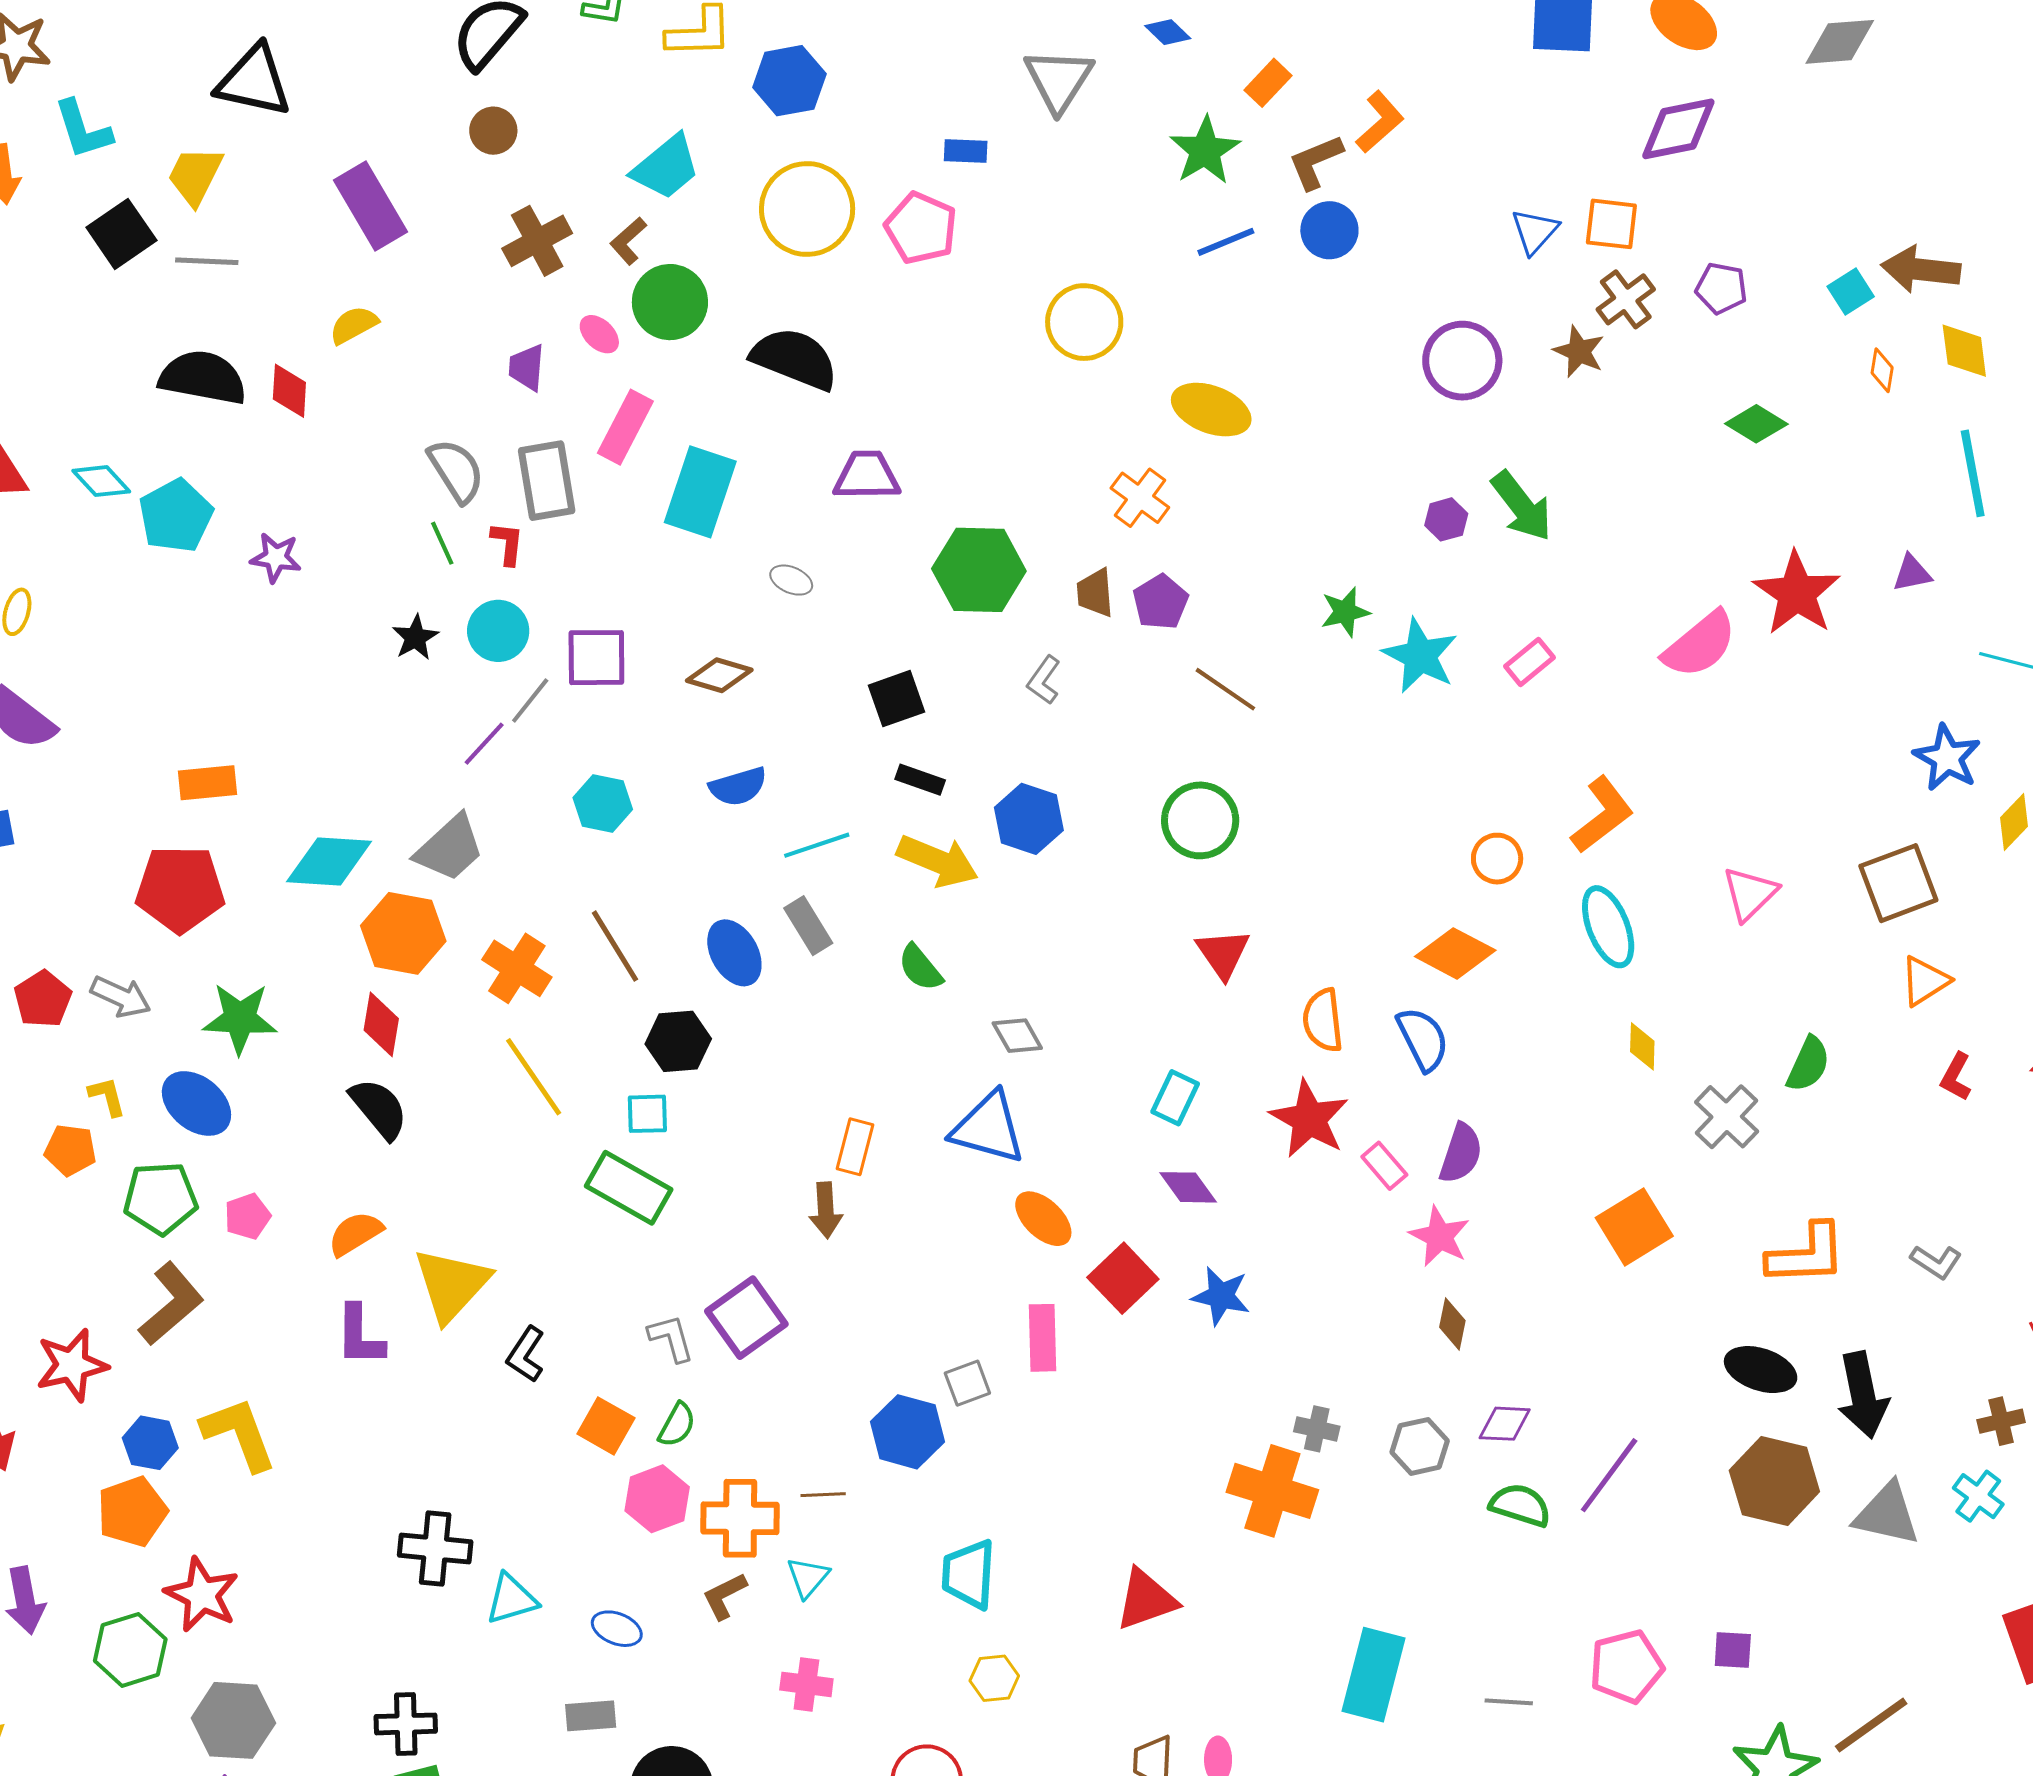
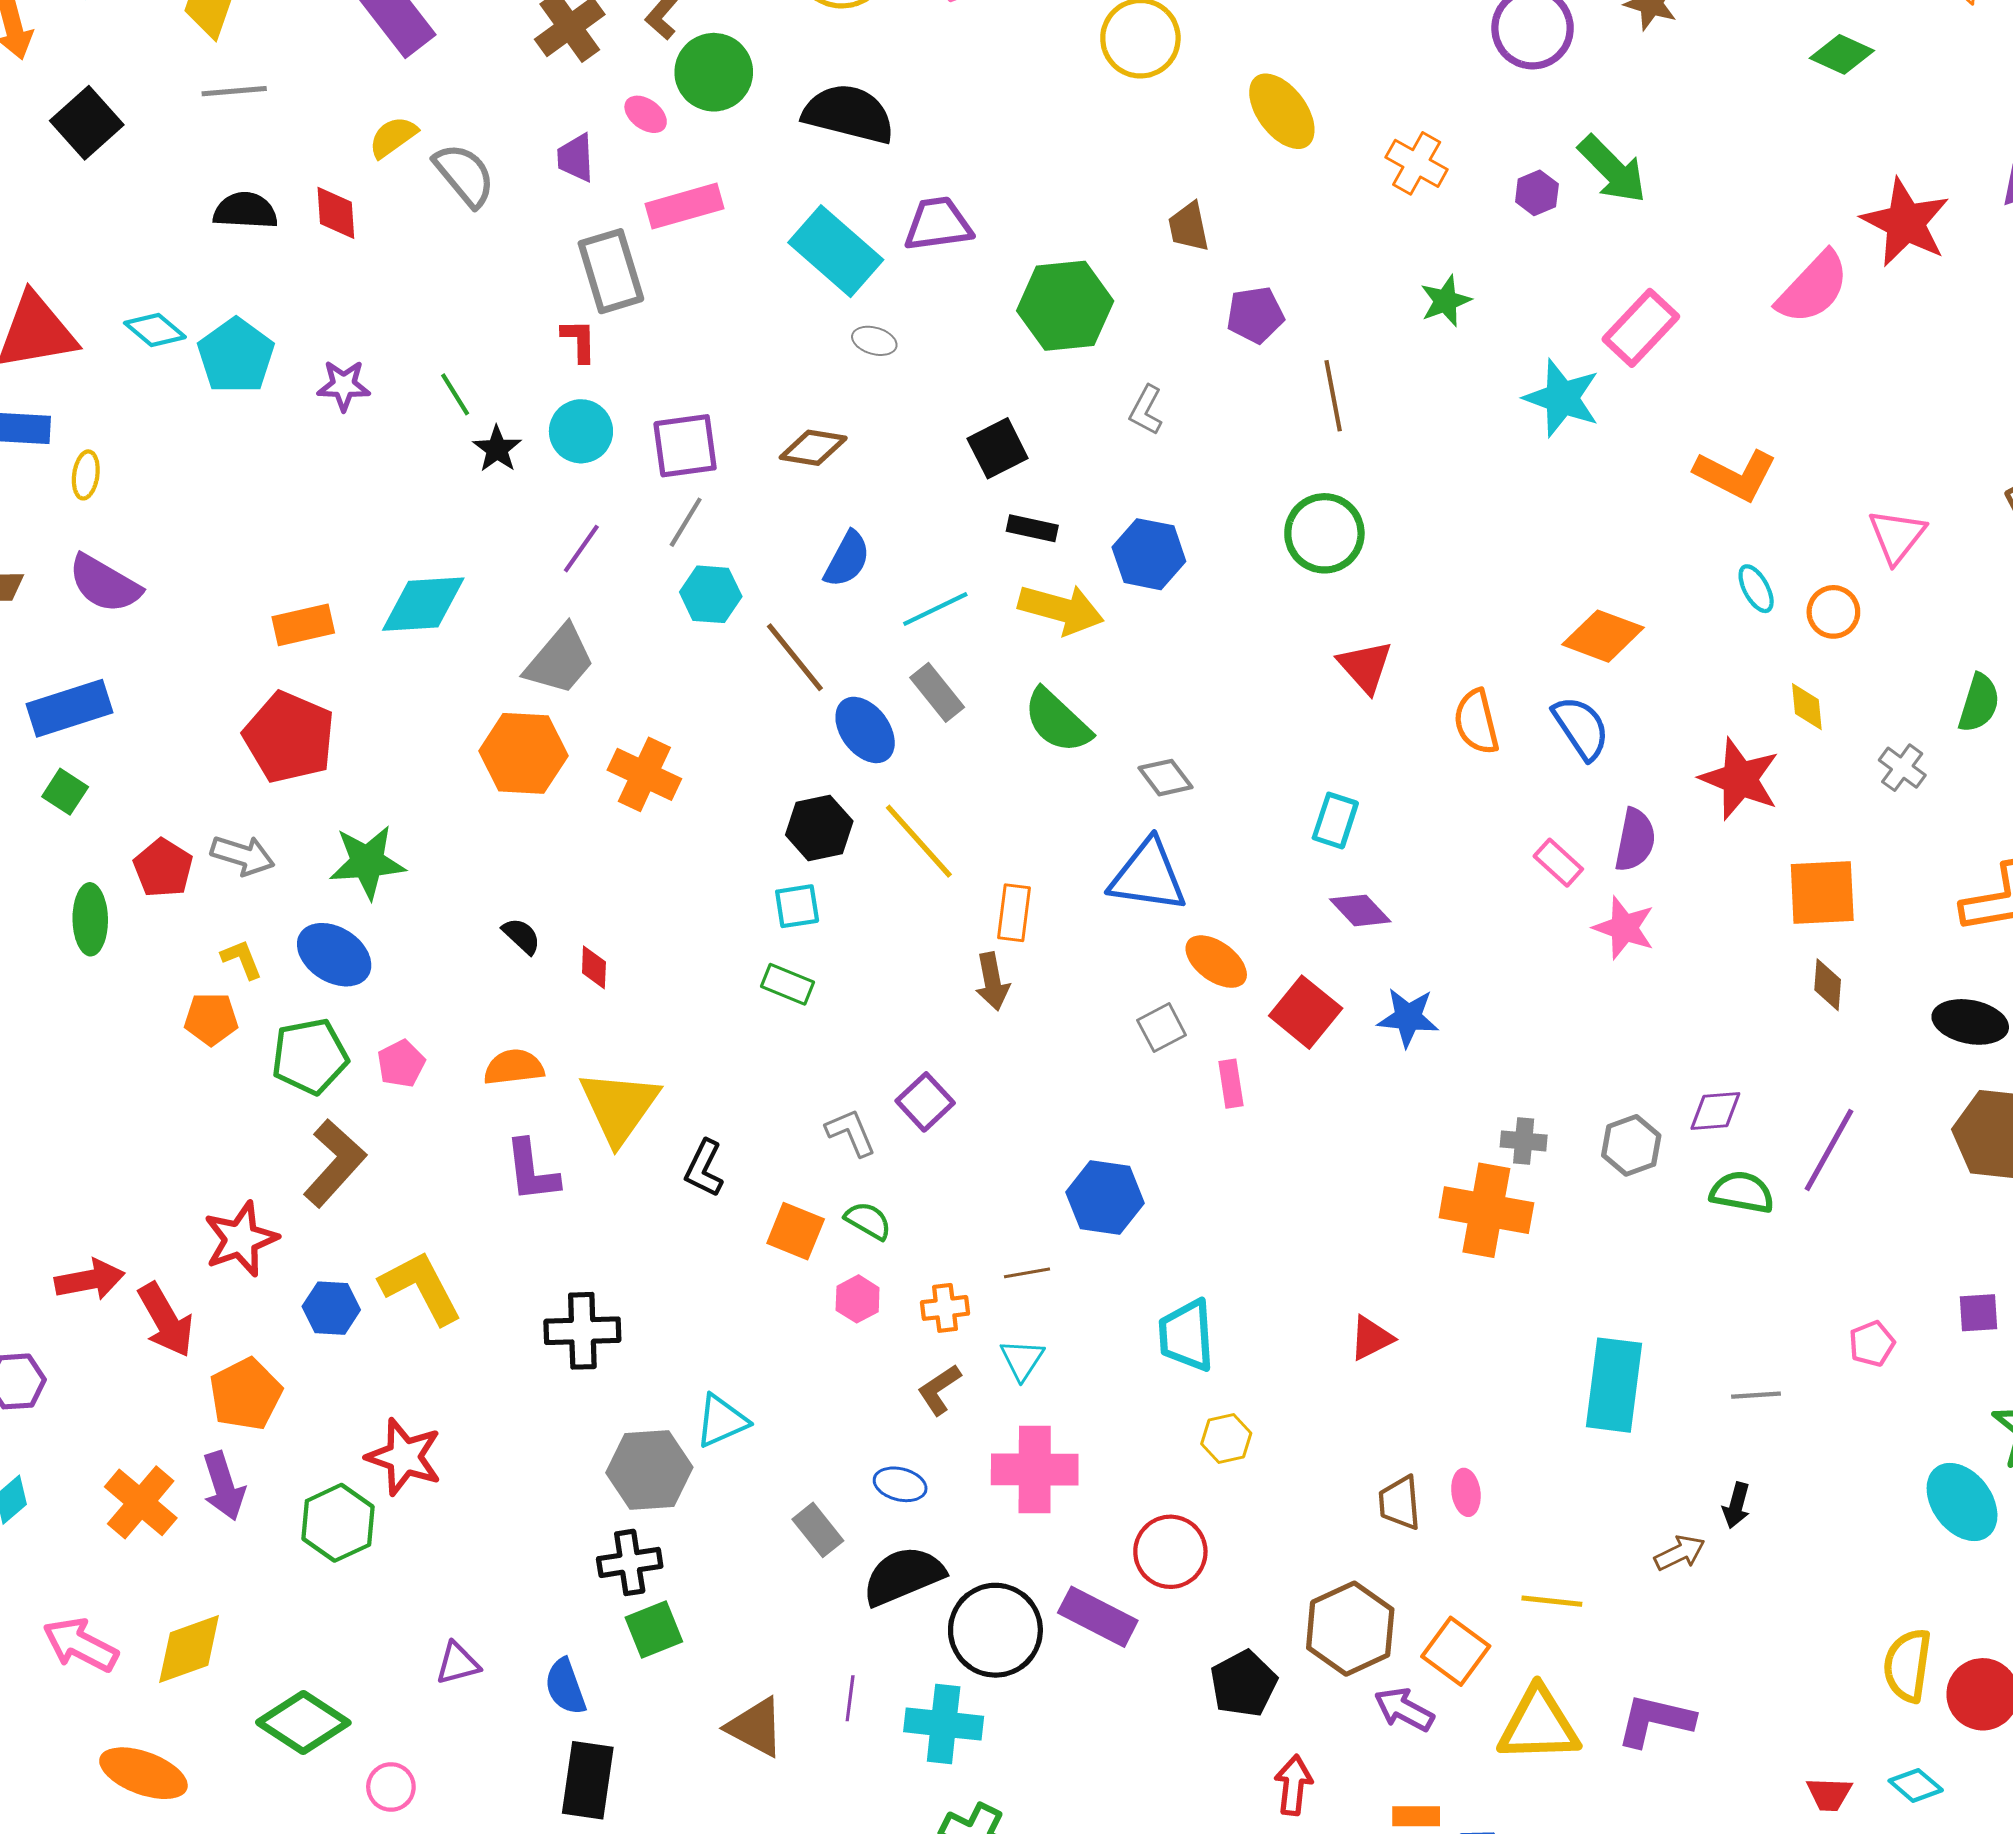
black square: (121, 234) -> (87, 123), moved
black semicircle: (203, 378) -> (245, 211), size x0.7
yellow ellipse: (1211, 410) -> (1282, 111), turned 40
pink rectangle: (625, 427) -> (684, 206), turned 54
gray semicircle: (456, 471) -> (464, 175), moved
cyan rectangle: (700, 492) -> (836, 251), moved, turned -60
orange cross: (1140, 498) -> (1417, 163), moved
green line: (442, 543) -> (455, 394), moved
brown trapezoid: (1095, 593) -> (1189, 227), moved
purple pentagon: (1161, 602) -> (1255, 315), turned 30
cyan star: (1420, 656) -> (1562, 398), moved
pink rectangle: (1529, 662) -> (1641, 328), size x1.5
brown line: (1225, 689) -> (1333, 396), turned 52
gray line: (530, 701) -> (686, 522), moved
blue semicircle: (738, 787) -> (847, 559), turned -38
orange L-shape: (1602, 815) -> (1735, 475), turned 72
orange circle: (1497, 859) -> (1833, 612), moved
cyan diamond: (329, 861) -> (423, 604), moved
red pentagon: (180, 889) -> (289, 737), turned 30
cyan ellipse: (1608, 927) -> (1756, 589), size x0.6
brown line: (615, 946) -> (795, 657), moved
green semicircle: (920, 968) -> (1057, 721), size x1.4
red diamond: (381, 1024) -> (594, 967), moved, size x0.7
yellow line: (534, 1077) -> (919, 841), moved
black semicircle: (379, 1109) -> (521, 936), size x0.6
gray cross: (1727, 1117) -> (1902, 768), size x0.7
red star: (1309, 1119) -> (1740, 779), moved
green rectangle: (629, 1188) -> (787, 984), size x0.6
orange square: (1634, 1227) -> (1822, 892), turned 36
orange semicircle: (355, 1234) -> (514, 1067), turned 32
purple square: (746, 1318) -> (925, 1102), size x0.7
brown diamond: (1452, 1324) -> (1828, 985), moved
pink rectangle: (1043, 1338) -> (1231, 1084), size x0.7
gray square: (967, 1383) -> (1162, 1028), moved
green semicircle: (677, 1425) -> (868, 1221), turned -81
pink hexagon: (657, 1499) -> (858, 1299), size x0.7
orange pentagon: (132, 1512) -> (246, 1394), moved
orange cross: (740, 1518) -> (945, 1308), size x0.6
black cross: (435, 1548) -> (582, 1331), moved
red triangle: (1146, 1600) -> (1371, 1338), size x0.7
blue ellipse: (617, 1629) -> (900, 1484), moved
pink pentagon: (1626, 1667) -> (1872, 1344), size x0.6
pink cross: (806, 1684) -> (1035, 1469), size x1.6
gray rectangle: (591, 1716) -> (818, 1530), turned 63
gray hexagon: (233, 1720) -> (649, 1470), moved

